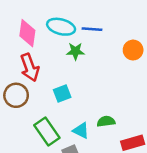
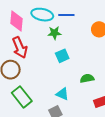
cyan square: (62, 94) -> (62, 56), moved
green semicircle: (106, 121) -> (87, 78), moved
green rectangle: (47, 132) -> (22, 97), moved

